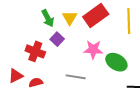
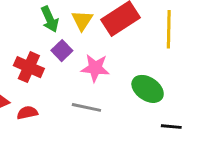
pink star: (93, 50) -> (95, 68), moved

